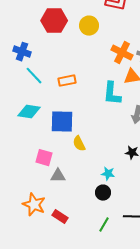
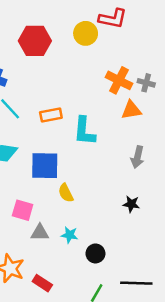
yellow circle: (89, 26) -> (86, 33), moved
cyan L-shape: (112, 94) -> (84, 131), moved
cyan star: (108, 174) -> (70, 235), moved

